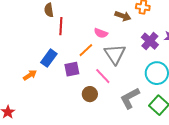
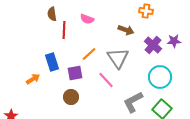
brown arrow: (123, 16) -> (126, 30), moved
pink semicircle: (101, 33) -> (87, 19), moved
blue rectangle: (49, 58) -> (52, 62), turned -54
brown circle: (90, 94) -> (71, 97), moved

